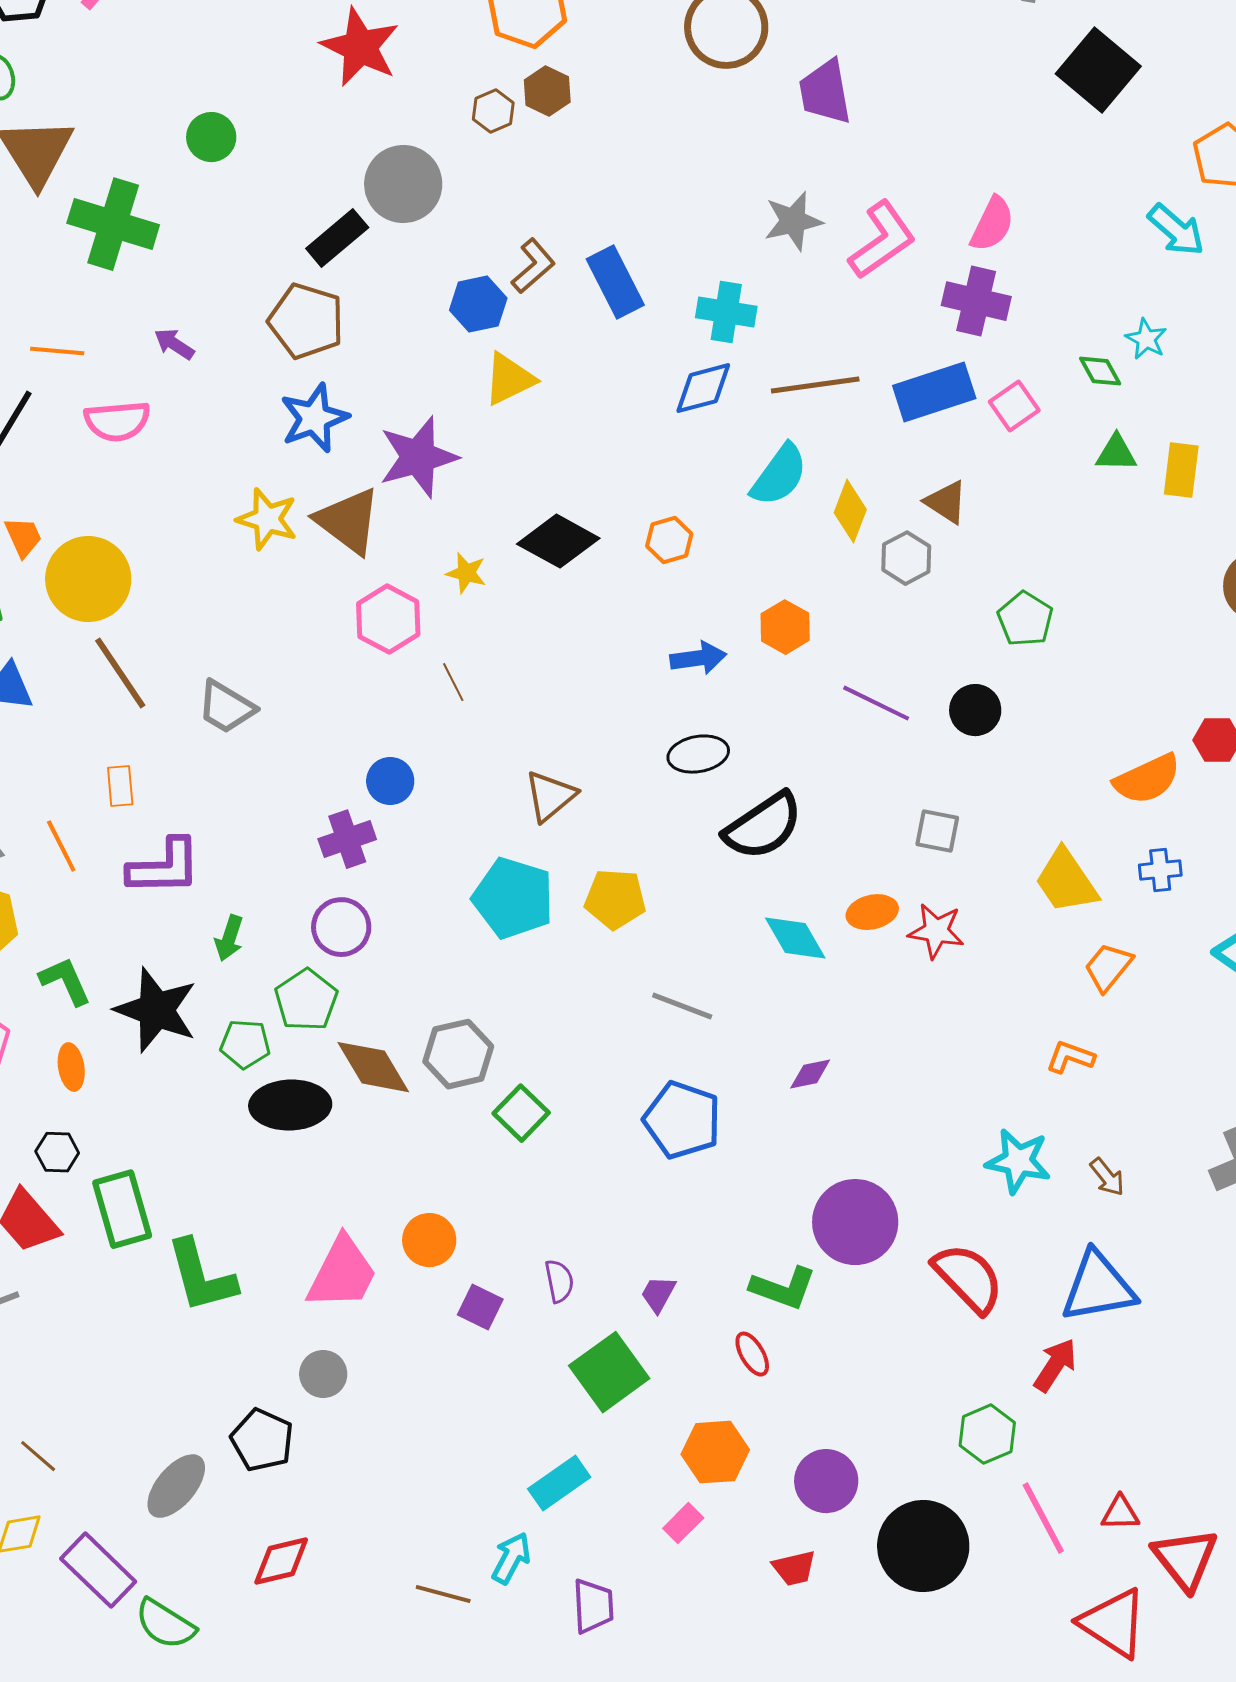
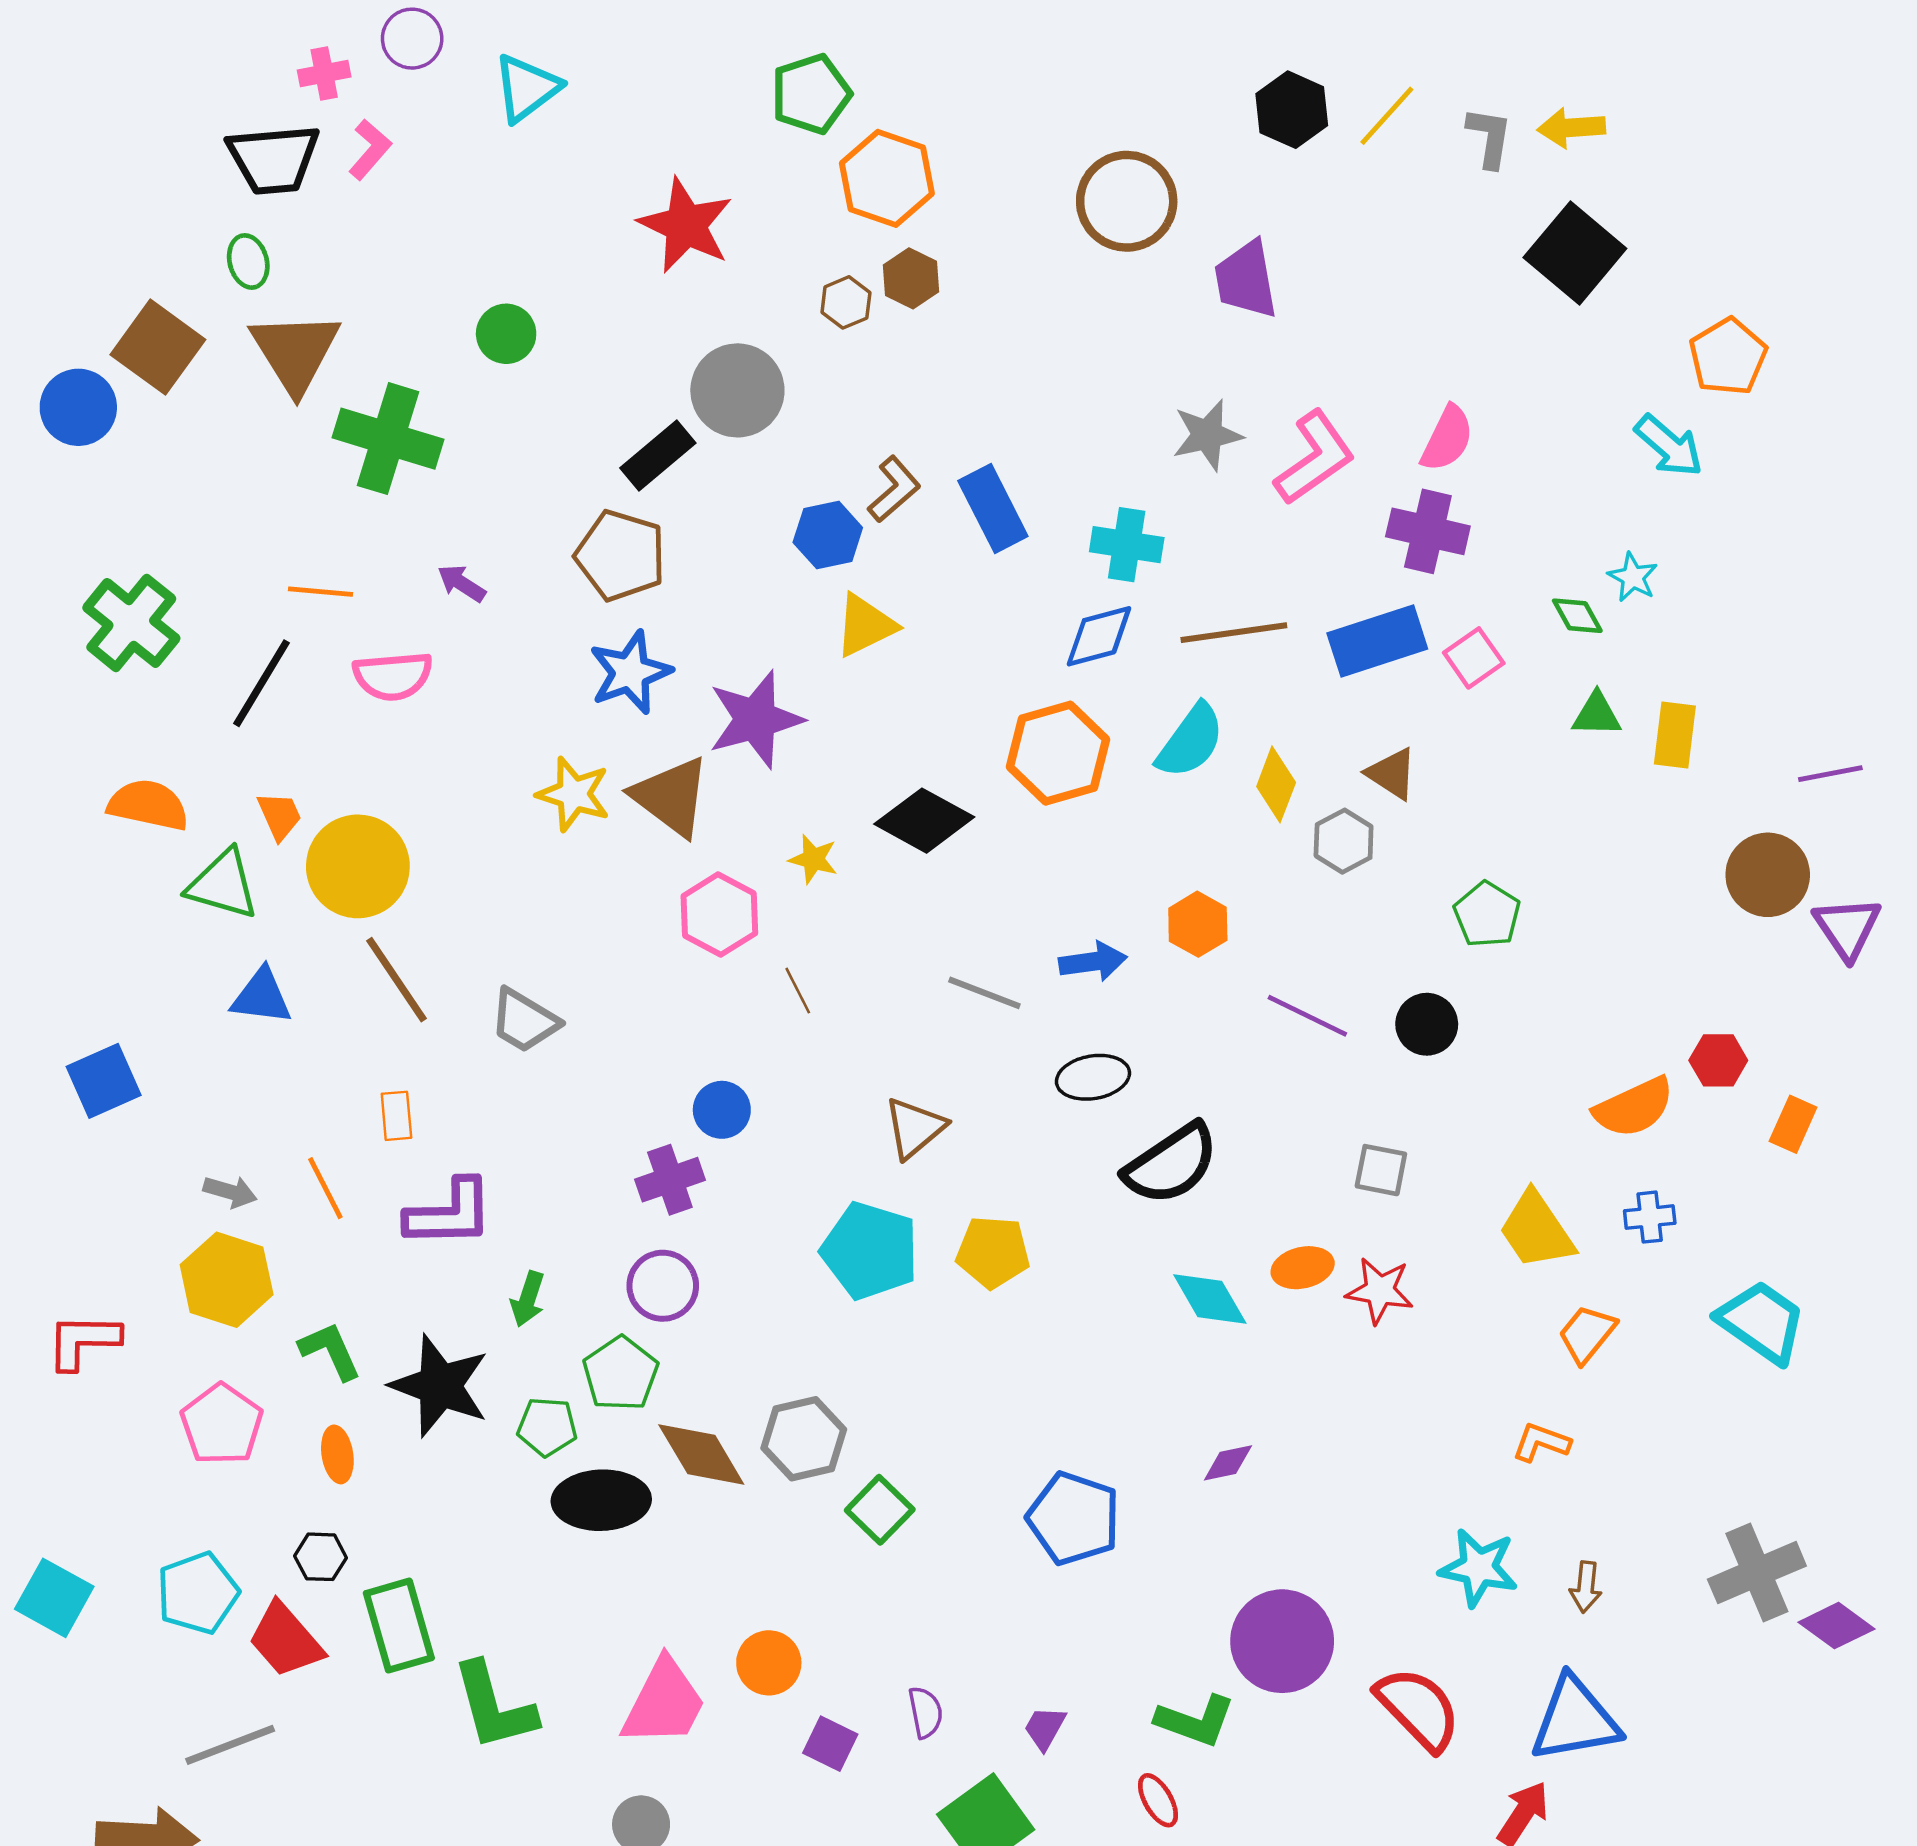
orange hexagon: (669, 540) -> (1058, 753), moved, size x1.8
gray line: (682, 1006) -> (984, 993), moved
brown arrow: (1107, 1177) -> (1586, 1587), turned 45

